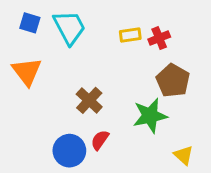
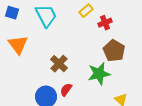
blue square: (30, 23) -> (12, 13), moved
yellow rectangle: (130, 35) -> (86, 11), moved, turned -32

